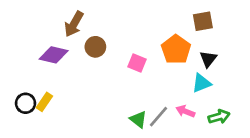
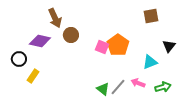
brown arrow: (74, 24) -> (55, 18), turned -54
orange pentagon: (176, 50) -> (118, 45), moved
black triangle: (208, 59) -> (169, 46), moved
black circle: (26, 103) -> (19, 59), moved

